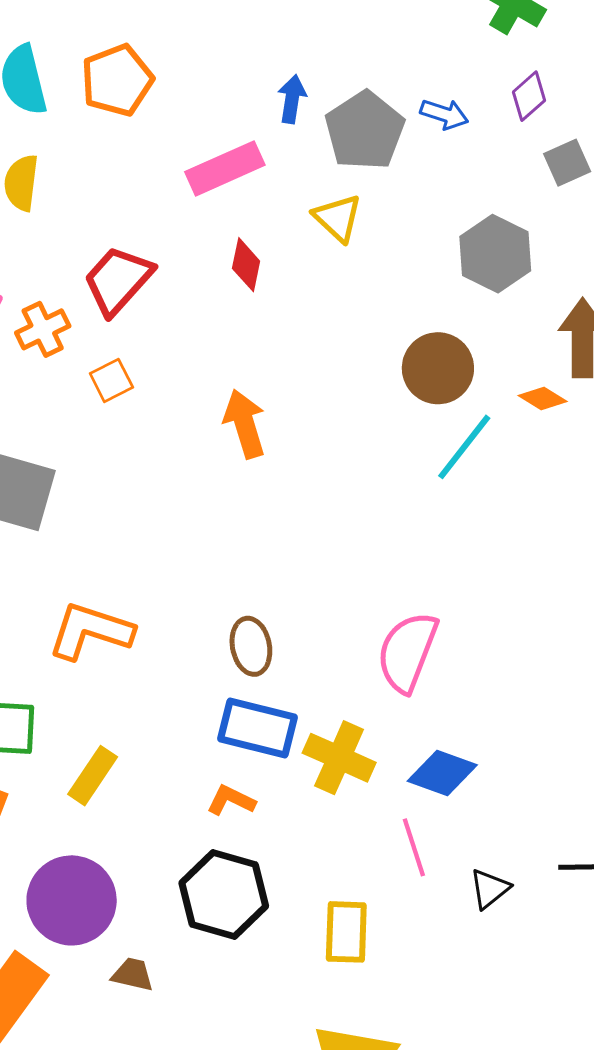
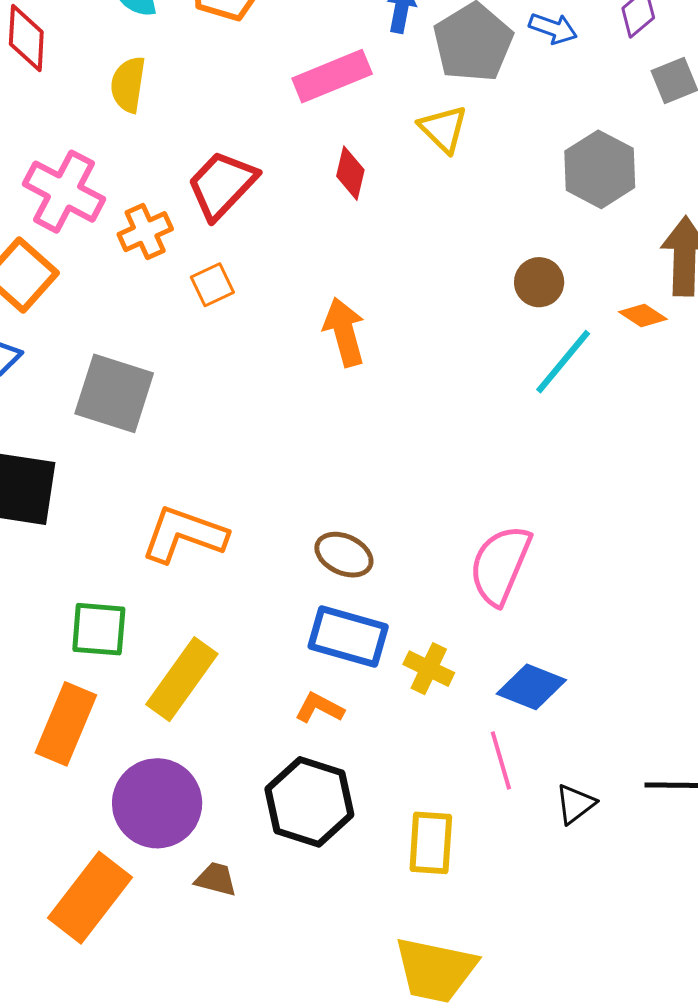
brown circle: (438, 368) -> (539, 282), size x0.7
brown ellipse: (251, 646) -> (344, 555), turned -56
yellow cross: (339, 758) -> (429, 669), size x0.7
yellow rectangle: (93, 776) -> (182, 679), size x1.4

